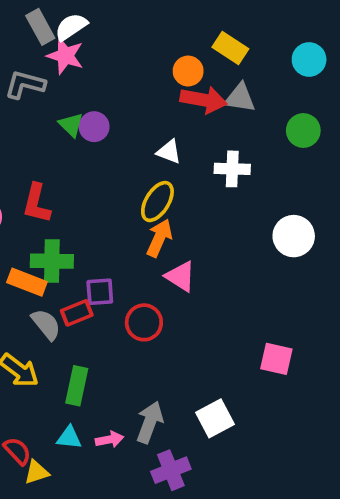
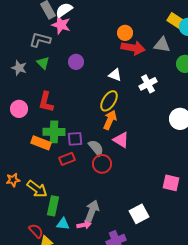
yellow rectangle: (230, 48) -> (176, 21), moved
gray triangle: (240, 98) -> (162, 45), moved
green triangle: (71, 125) -> (43, 63), moved
white cross: (232, 169) -> (148, 84), turned -30
purple square: (100, 292) -> (75, 139), moved
gray semicircle: (46, 324) -> (96, 148), moved
green rectangle: (77, 386) -> (53, 206), moved
gray arrow: (150, 422) -> (92, 211), moved

